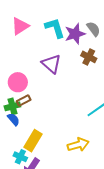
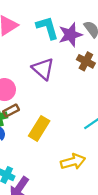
yellow rectangle: (33, 141) -> (39, 128), moved

